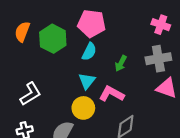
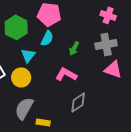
cyan triangle: (87, 81) -> (28, 55), moved
yellow circle: (83, 108) -> (21, 77), moved

